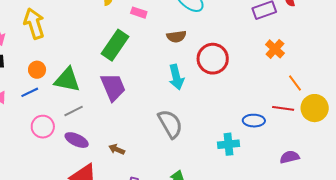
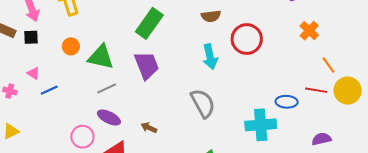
blue line: (30, 92) -> (49, 90), moved
pink circle: (43, 127) -> (82, 137), moved
cyan cross: (228, 144) -> (261, 125), size x1.4

